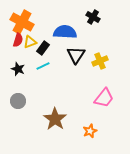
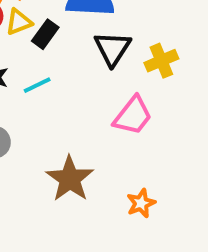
cyan line: (43, 66) -> (37, 85), moved
pink trapezoid: (104, 98) -> (133, 116), moved

